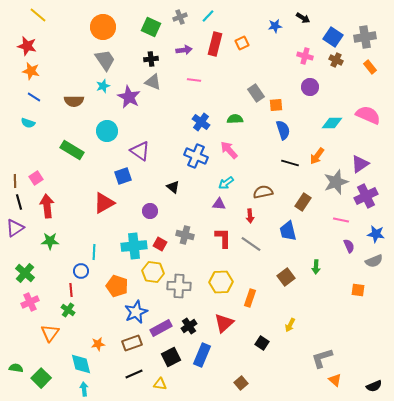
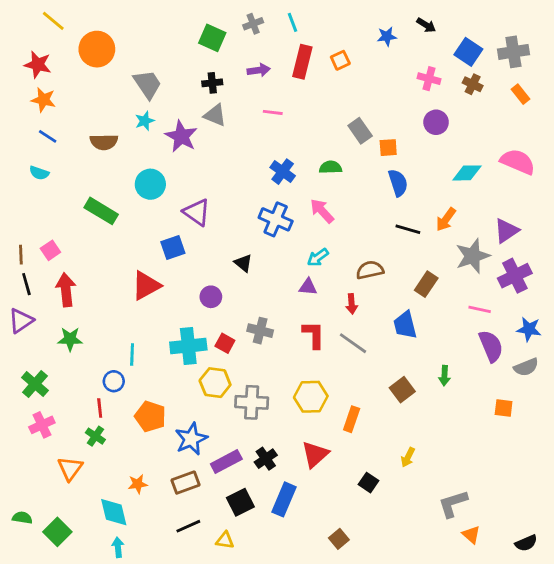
cyan line: (208, 16) -> (292, 22), turned -64
orange circle: (103, 27) -> (97, 49), moved
purple semicircle: (349, 246) -> (491, 346), size x1.6
orange pentagon: (117, 286) -> (150, 416), moved

